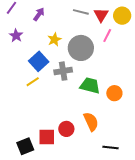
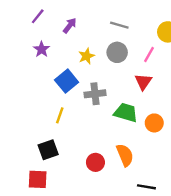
red triangle: (101, 15) -> (143, 82), moved
gray circle: (81, 48) -> (117, 52), moved, size x0.7
yellow line: (33, 82) -> (60, 115), moved, turned -40
red square: (47, 137) -> (38, 179), moved
black square: (25, 146) -> (48, 150), moved

